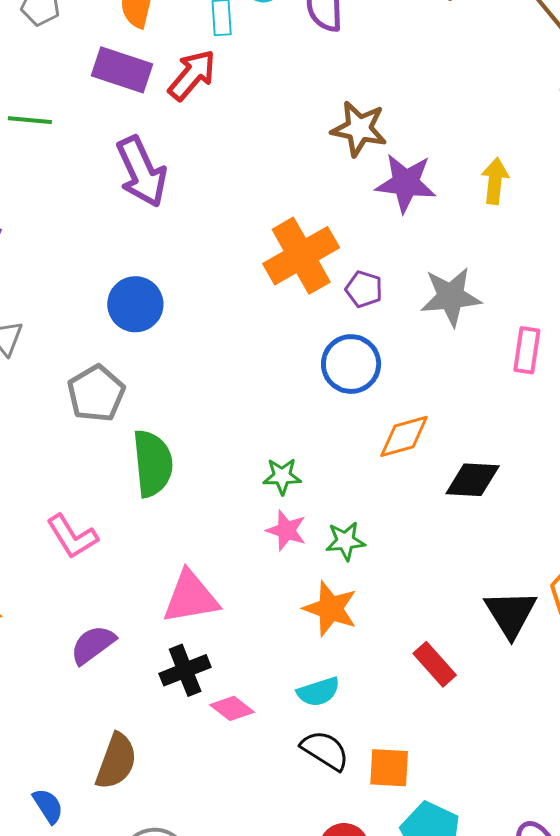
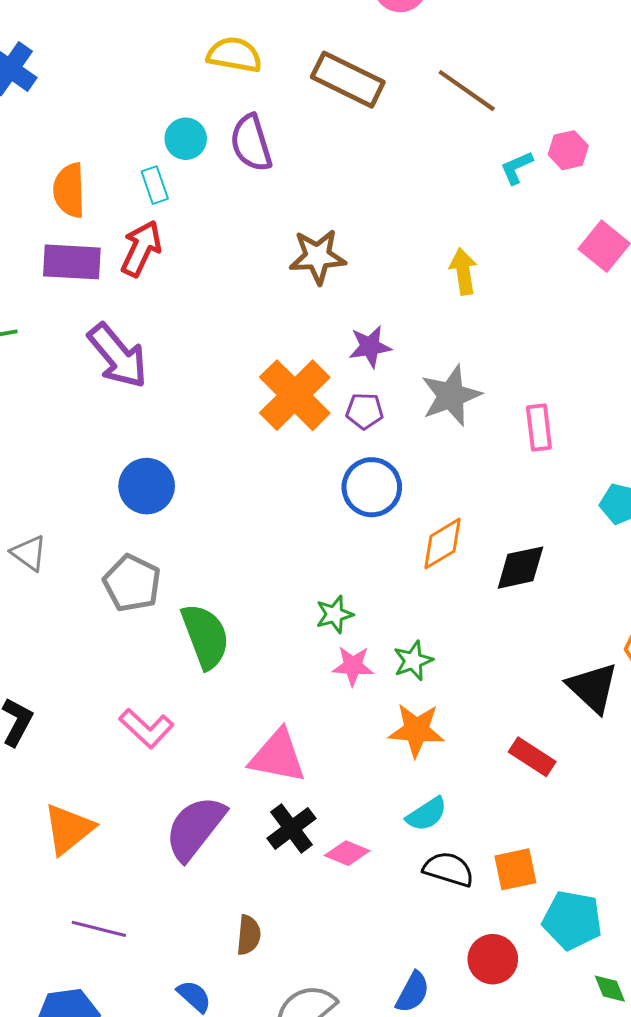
purple star: (406, 183) -> (370, 347), moved, size x0.7
pink triangle: (191, 597) -> (278, 756), turned 36
purple semicircle: (93, 645) -> (195, 828), size x1.5
brown semicircle: (116, 761) -> (249, 935), size x0.7

